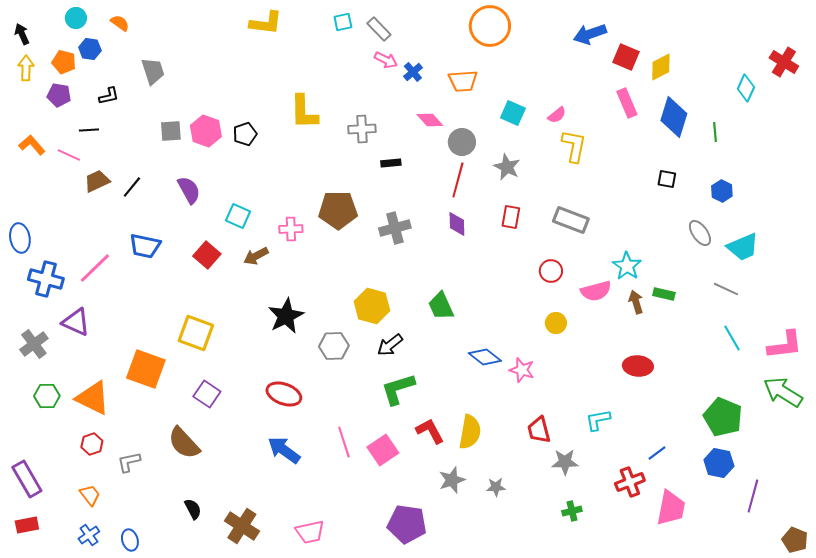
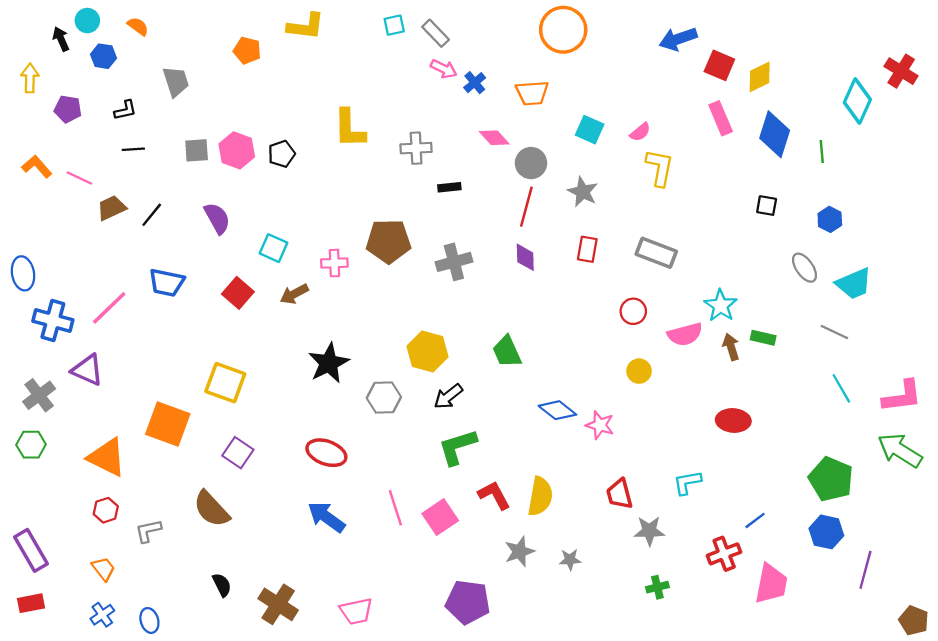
black arrow: (22, 34) -> (61, 39), moved
orange pentagon: (64, 62) -> (247, 50), moved
cyan diamond: (746, 88) -> (857, 101), size x1.4
black line: (89, 130) -> (133, 149), moved
green hexagon: (47, 396) -> (31, 445), moved

